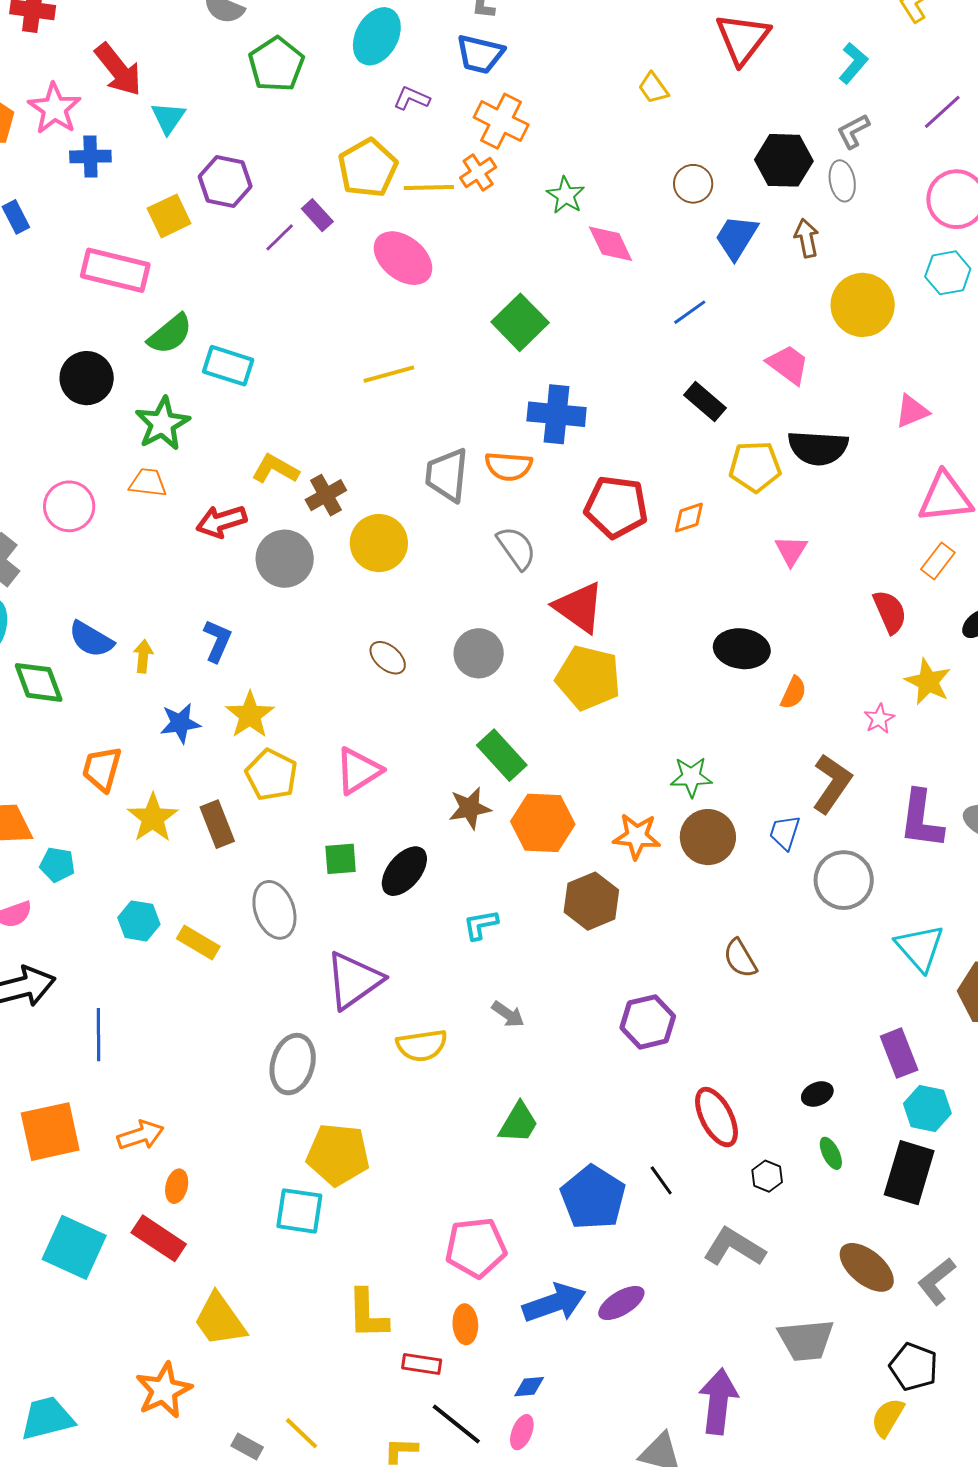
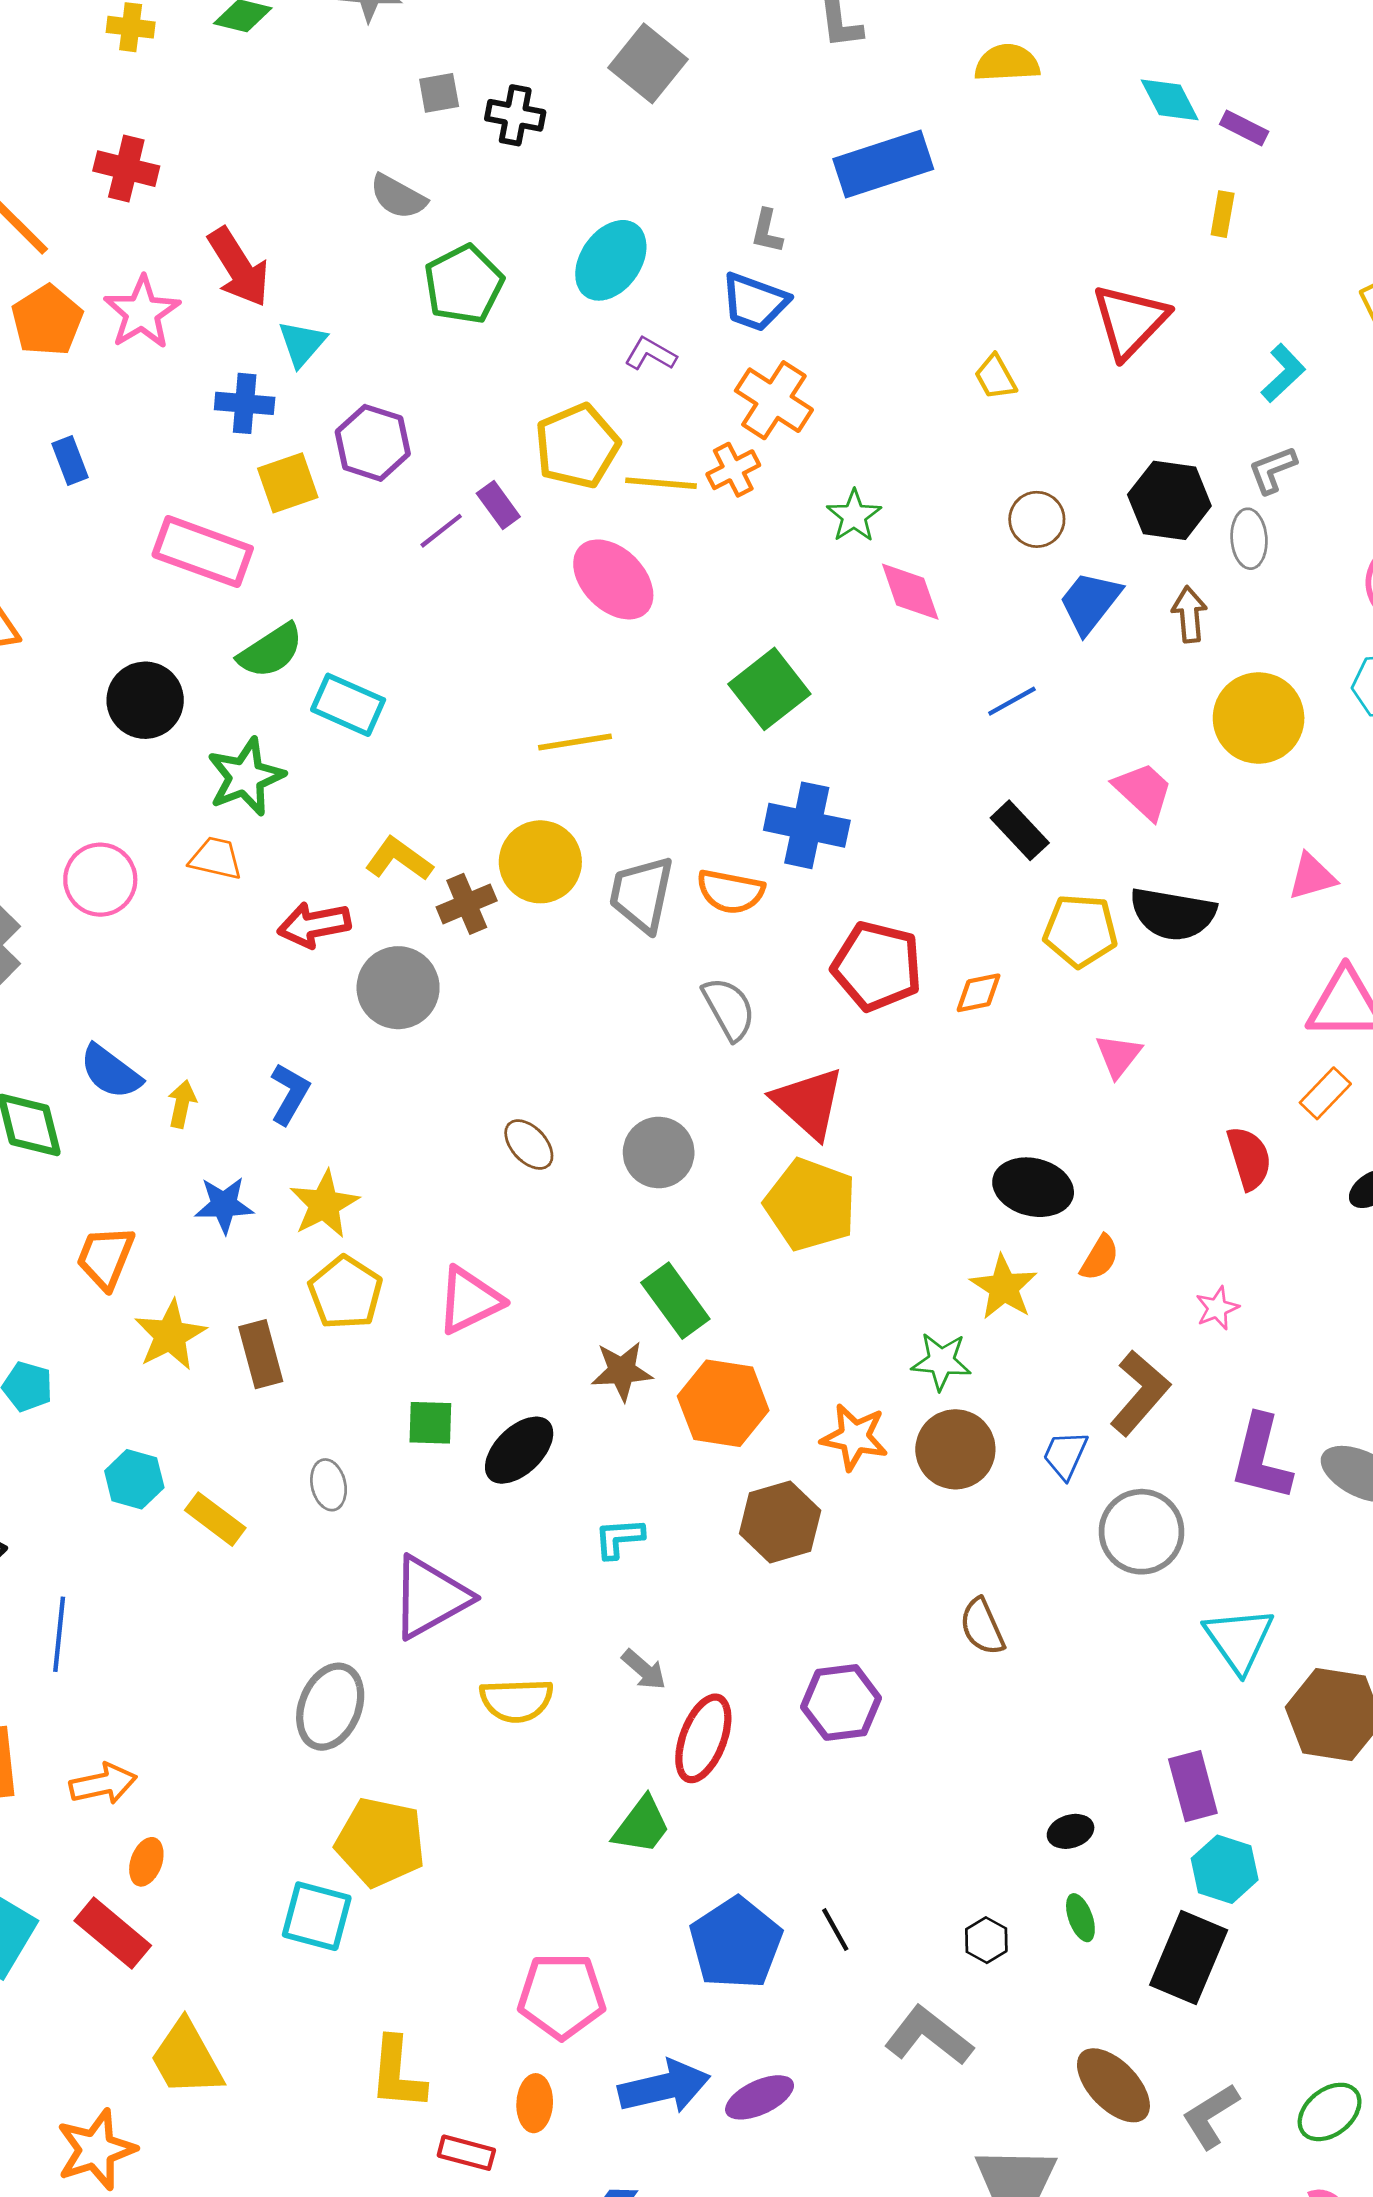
blue cross: (90, 156) -> (245, 403), moved
yellow circle: (379, 543) -> (540, 862), moved
yellow star: (928, 682) -> (1004, 1287), moved
gray ellipse: (274, 910) -> (329, 1485), size x0.6
red ellipse: (717, 1117) -> (703, 1738), moved, turned 42

